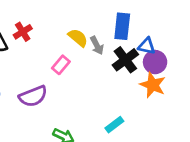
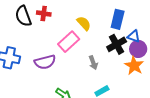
red cross: (23, 32) -> (44, 14), turned 32
gray arrow: (97, 45) -> (93, 63), moved
pink rectangle: (61, 65) -> (69, 42), size x1.5

